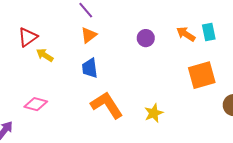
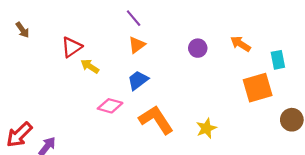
cyan rectangle: (209, 32) -> (278, 60), moved
blue trapezoid: (90, 68) -> (138, 80), turned 60
pink diamond: (36, 104) -> (110, 106), moved

